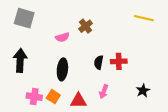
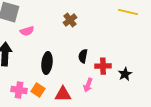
pink semicircle: (62, 37) -> (27, 31), moved
red cross: (119, 61) -> (103, 66), moved
black star: (143, 91) -> (125, 74), moved

